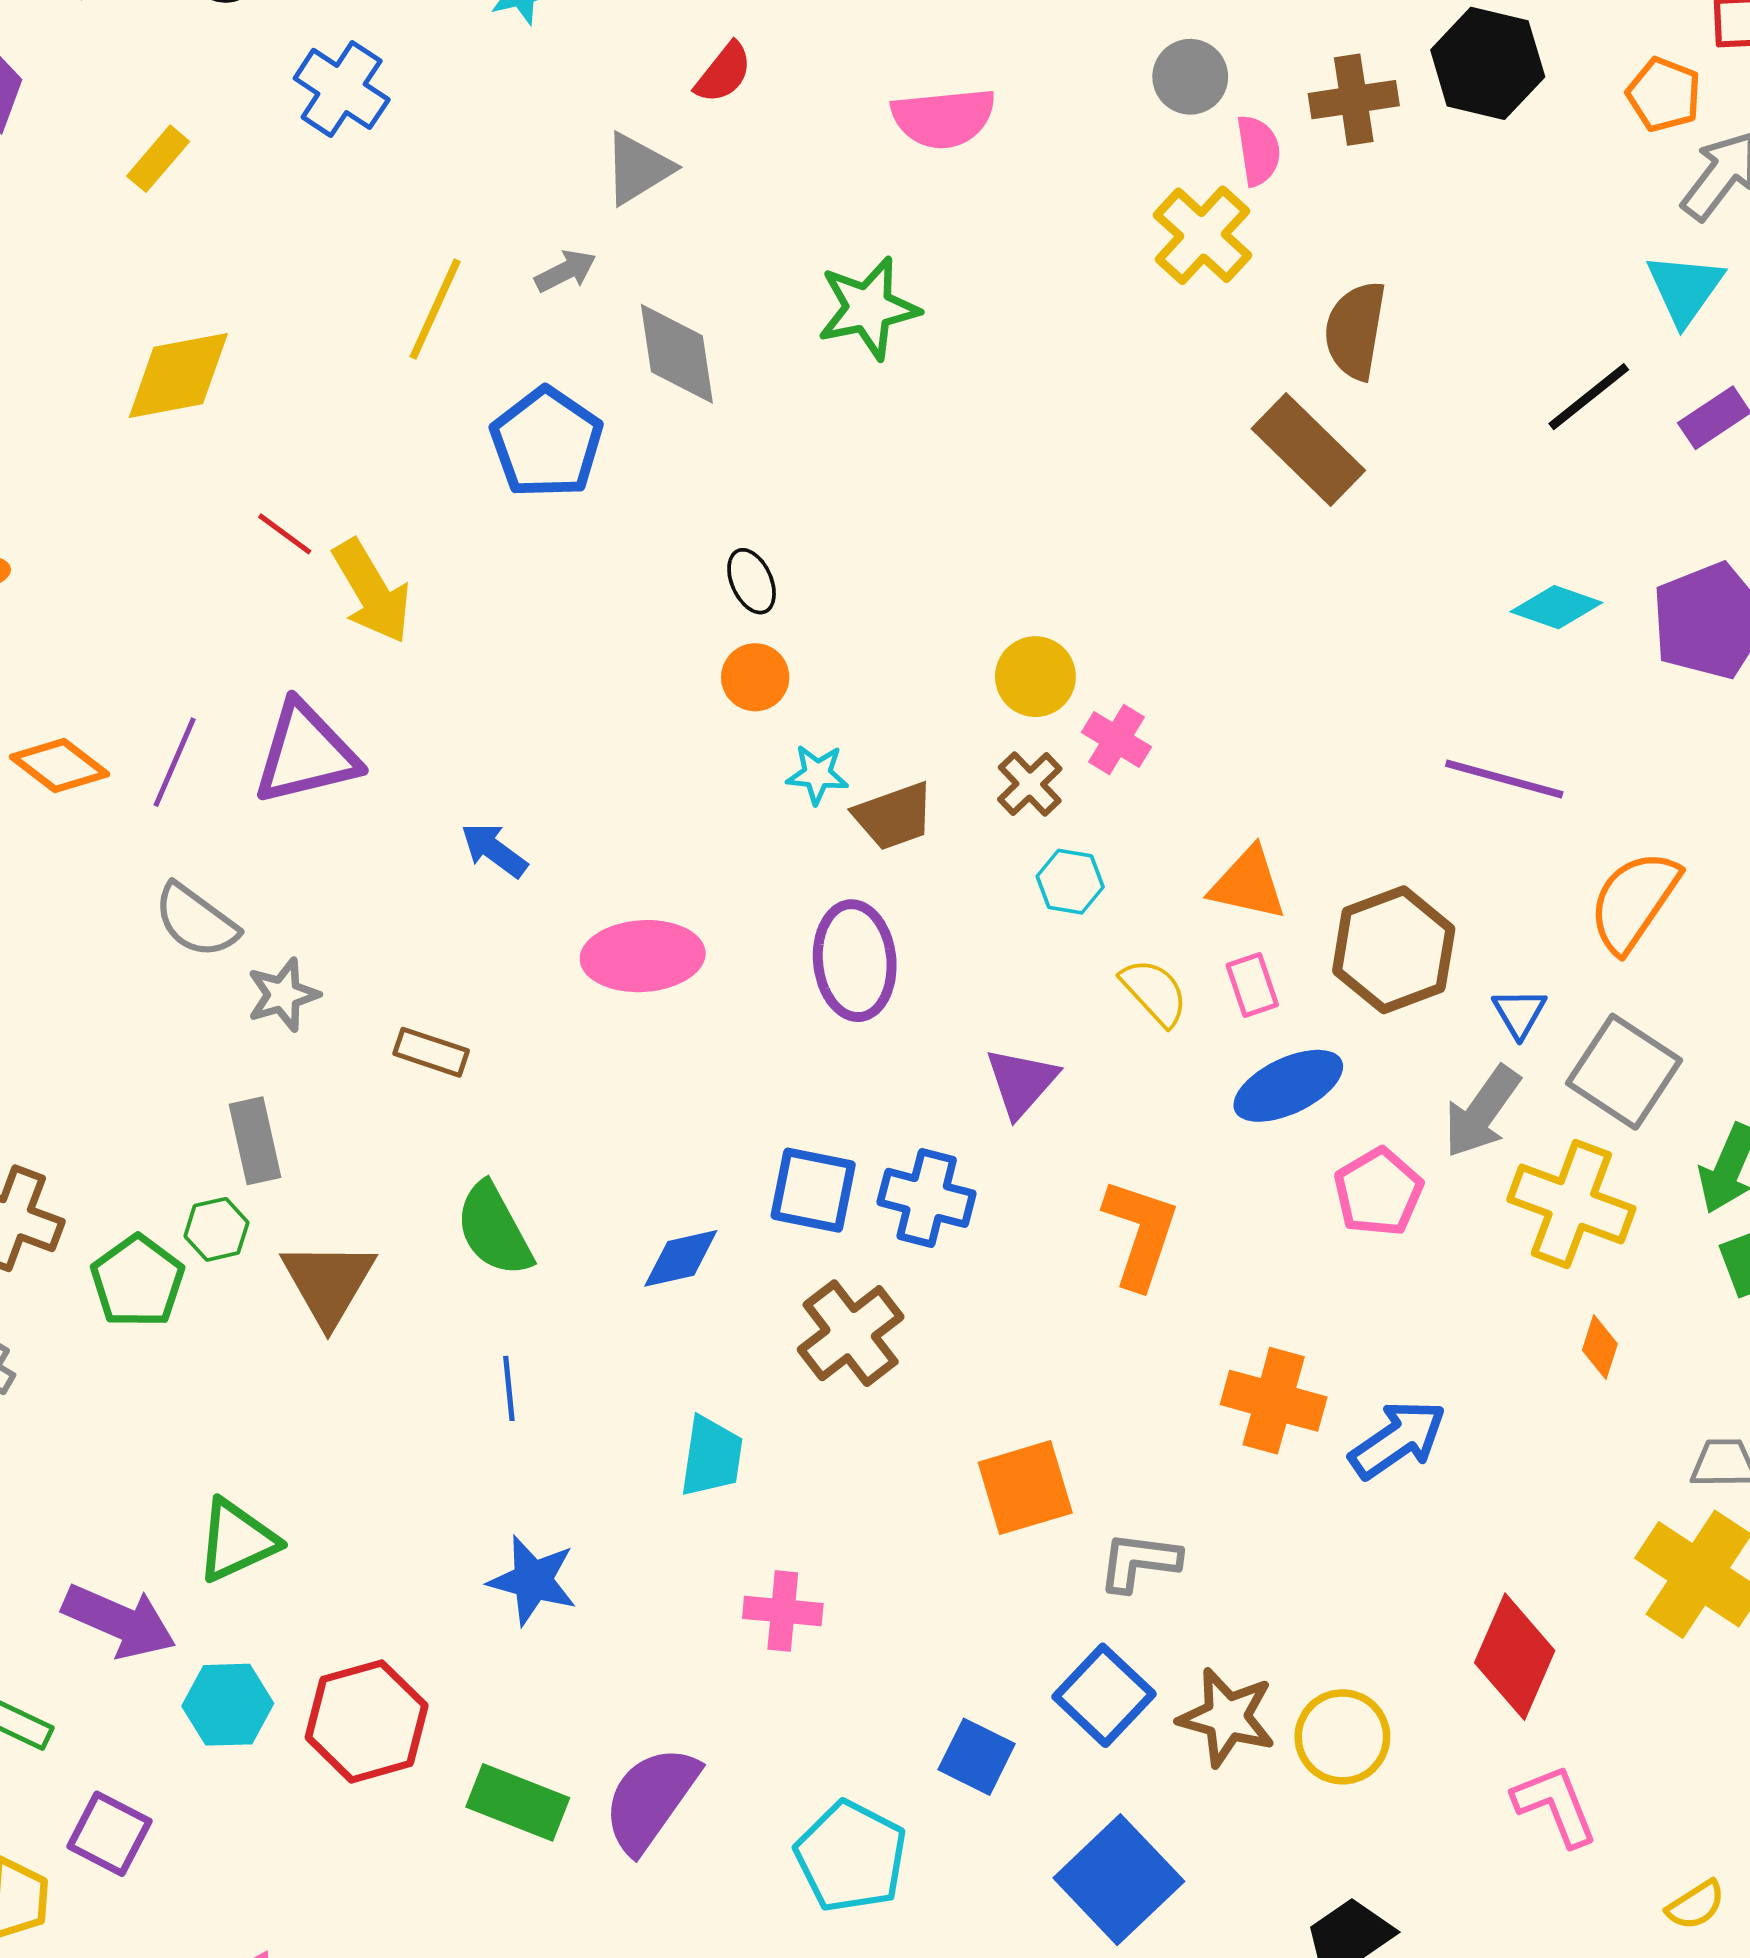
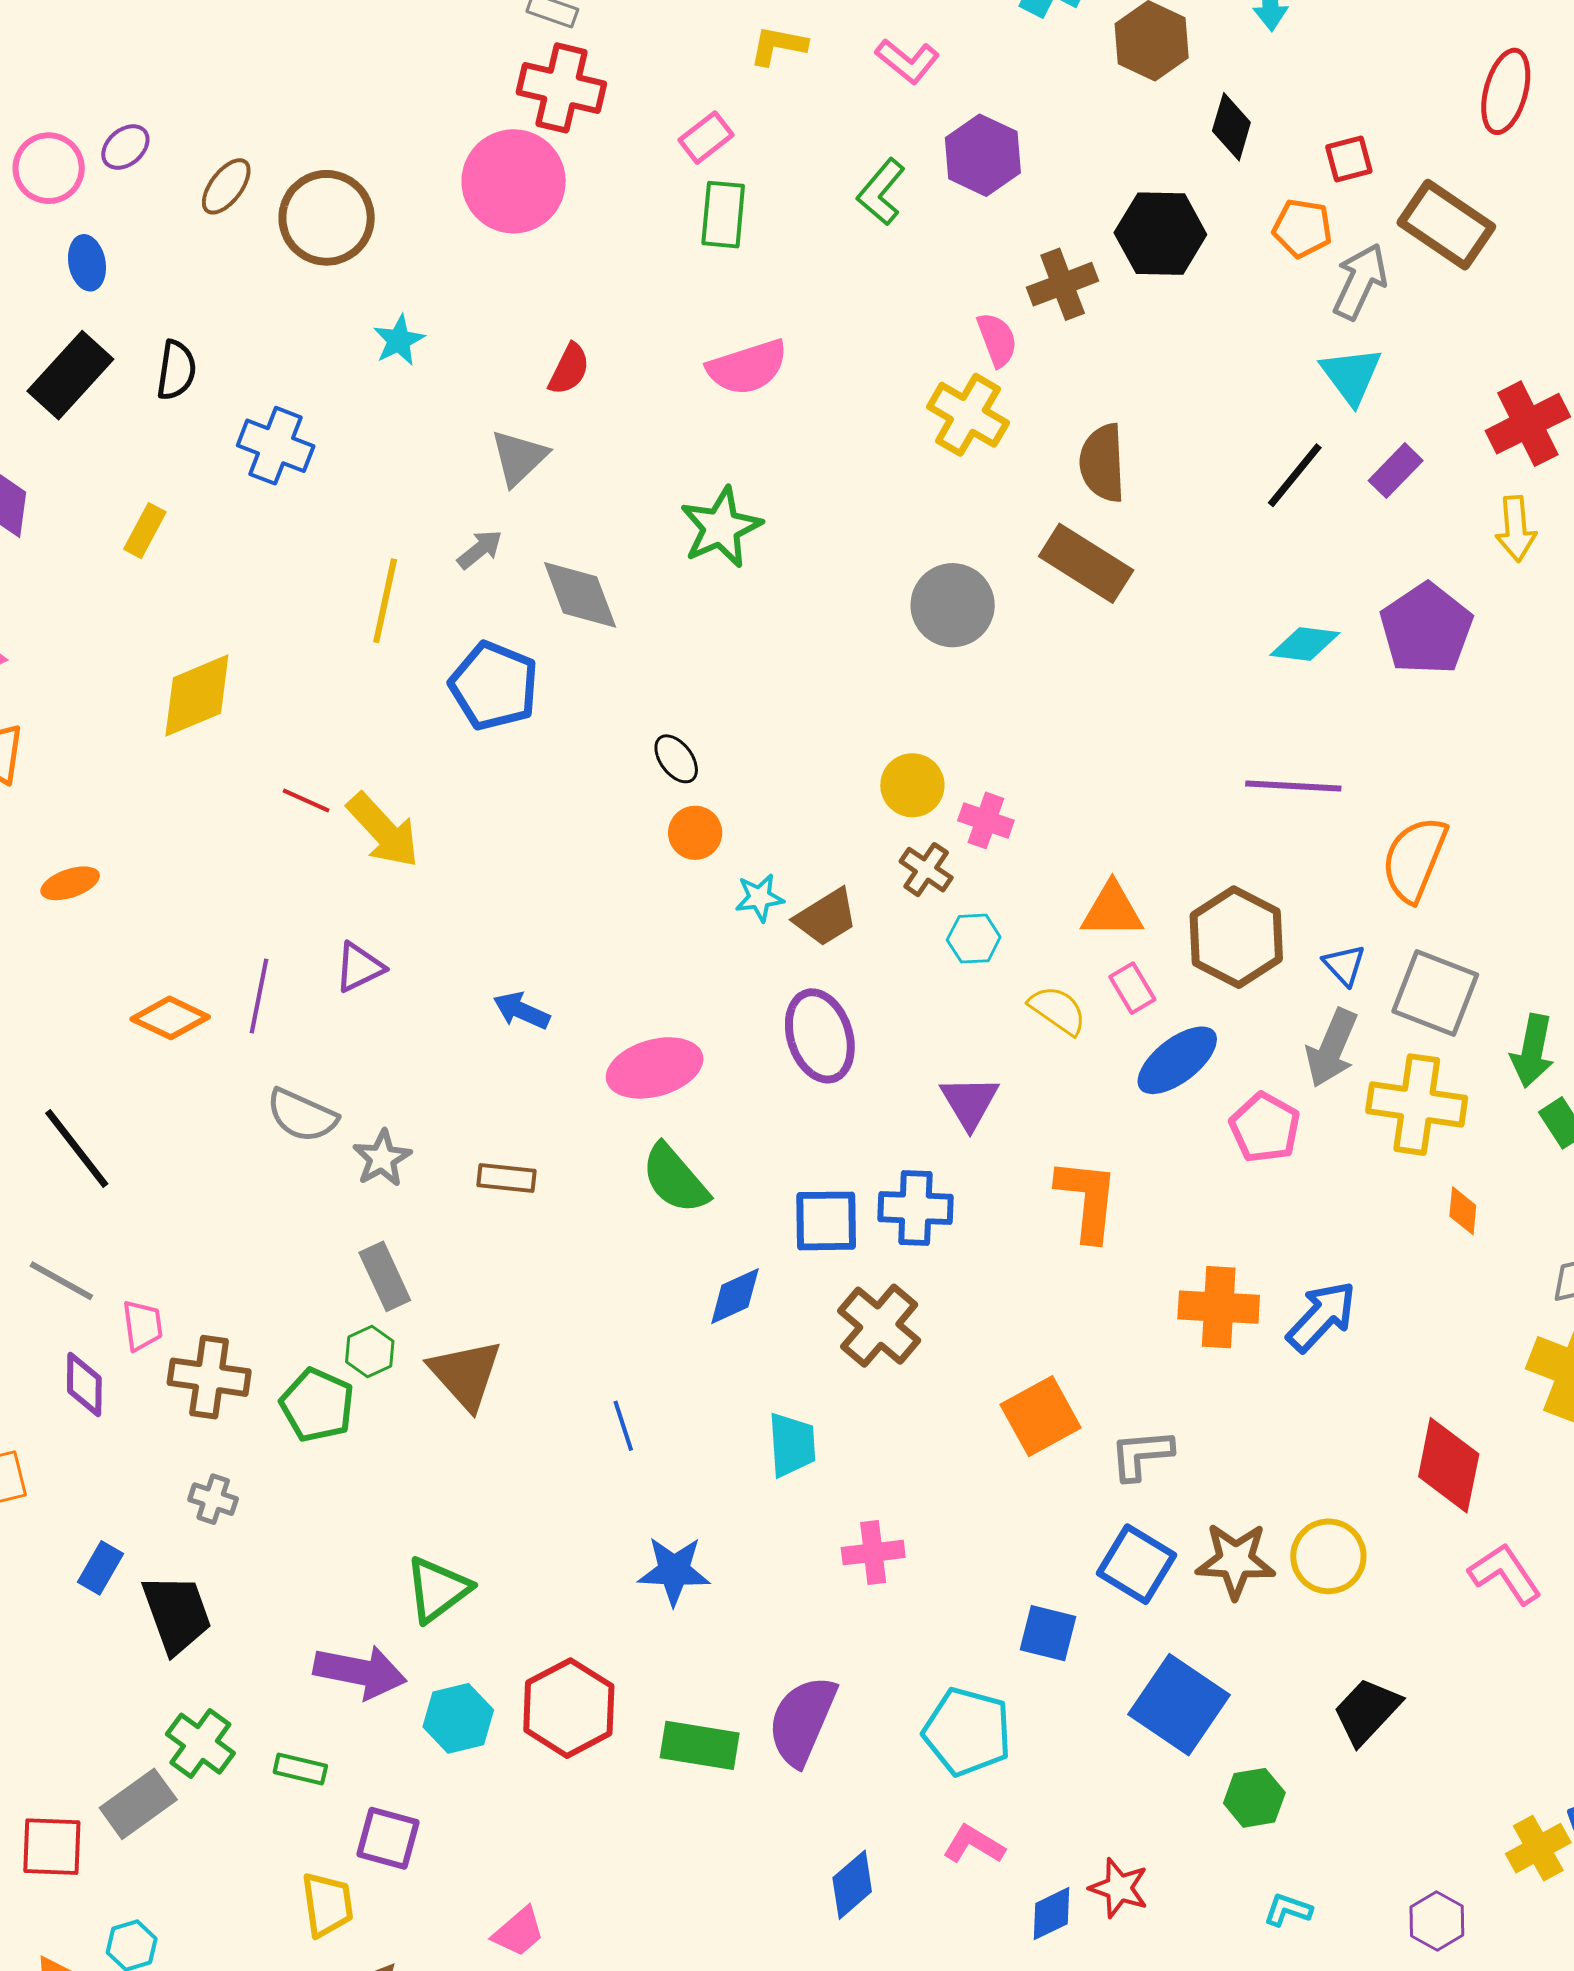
gray circle: (1190, 77) -> (953, 605), moved, size x1.4
purple triangle: (306, 754) -> (359, 967), size x0.6
green semicircle: (494, 1230) -> (675, 1179), moved

